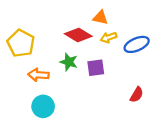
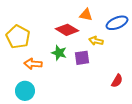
yellow arrow: (109, 37) -> (96, 41), moved, turned 32
blue ellipse: (137, 44) -> (117, 23), moved
cyan circle: (43, 106) -> (25, 91), moved

